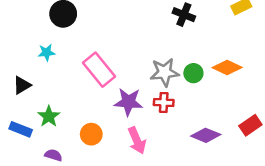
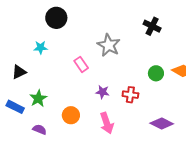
pink rectangle: (99, 70) -> (81, 64), size x0.6
gray star: (164, 72) -> (109, 45), moved, turned 30
purple star: (128, 102) -> (102, 92), size x0.6

